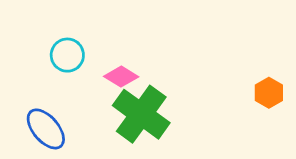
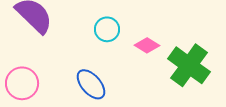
green cross: (141, 114) -> (189, 65), moved

